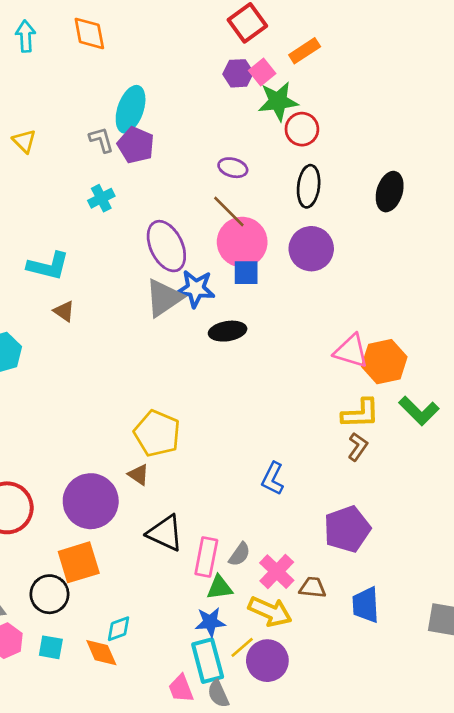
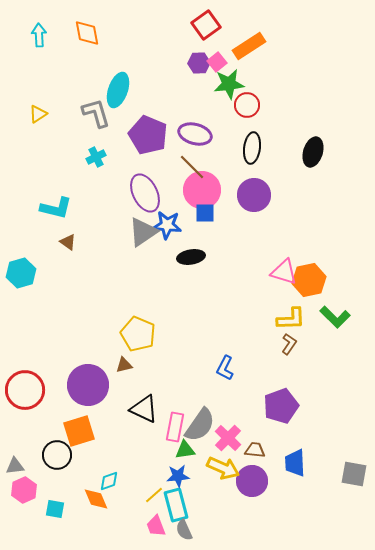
orange rectangle: (305, 51) -> (249, 46), size x1.4
gray L-shape: (101, 140) -> (96, 113), size x1.5
yellow triangle: (24, 141) -> (38, 114), turned 42
purple pentagon: (136, 145) -> (148, 135), moved, size x1.4
purple ellipse: (233, 168) -> (195, 134), size x1.5
brown triangle: (139, 475) -> (124, 365), turned -48
gray semicircle: (239, 554) -> (200, 425), size x1.8
cyan square: (51, 647) -> (55, 509), moved
yellow line: (242, 647) -> (154, 495), moved
purple circle: (267, 661) -> (252, 481), moved

